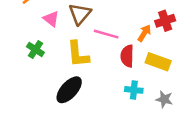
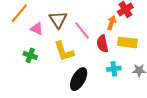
pink line: (106, 34) -> (82, 31), turned 48
black ellipse: (69, 90) -> (79, 79), moved

